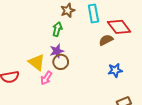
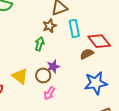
purple star: (57, 51) -> (53, 66), moved
blue star: (115, 70) -> (96, 83), size x1.6
pink arrow: (46, 78) -> (49, 93), moved

